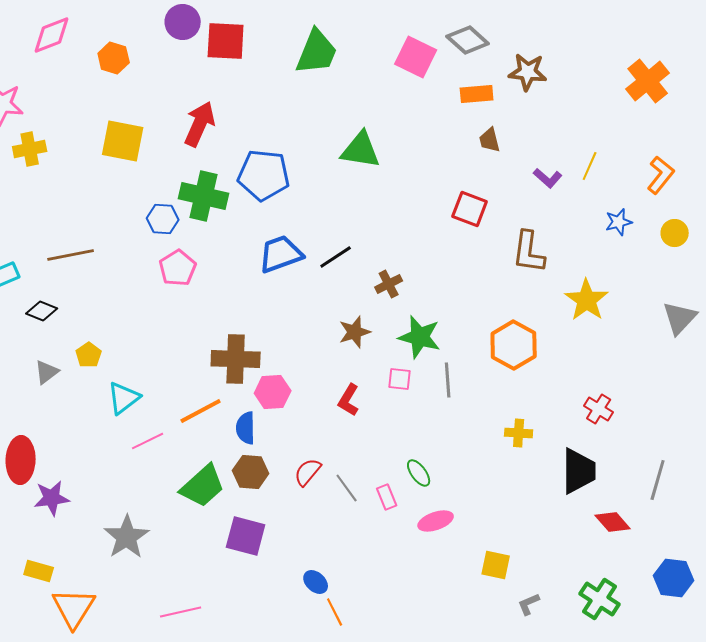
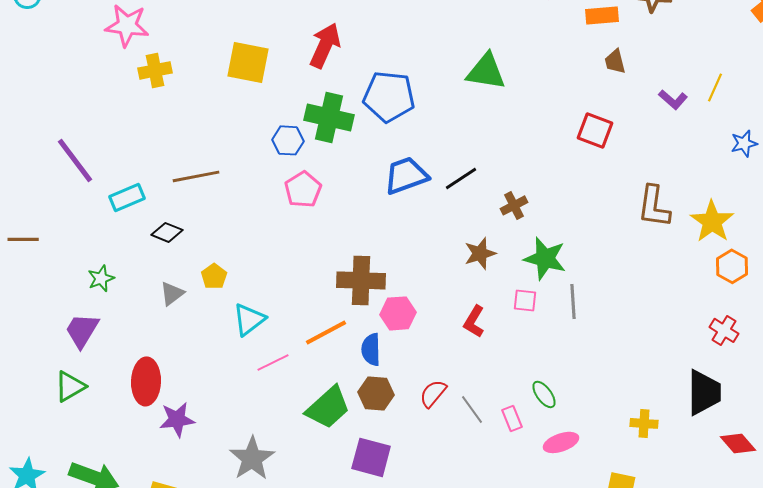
brown L-shape: (529, 252) -> (654, 206), moved
orange hexagon: (514, 345) -> (732, 266), moved, size x0.7
yellow cross: (519, 433) -> (644, 423), moved

